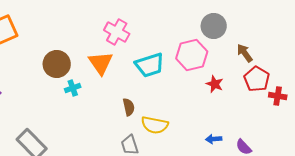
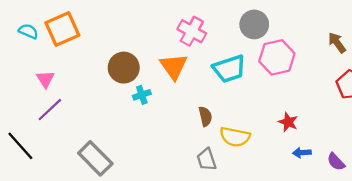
gray circle: (214, 26) -> (254, 24), moved
brown arrow: (245, 53) -> (337, 43), moved
red star: (215, 84) -> (288, 122), moved

